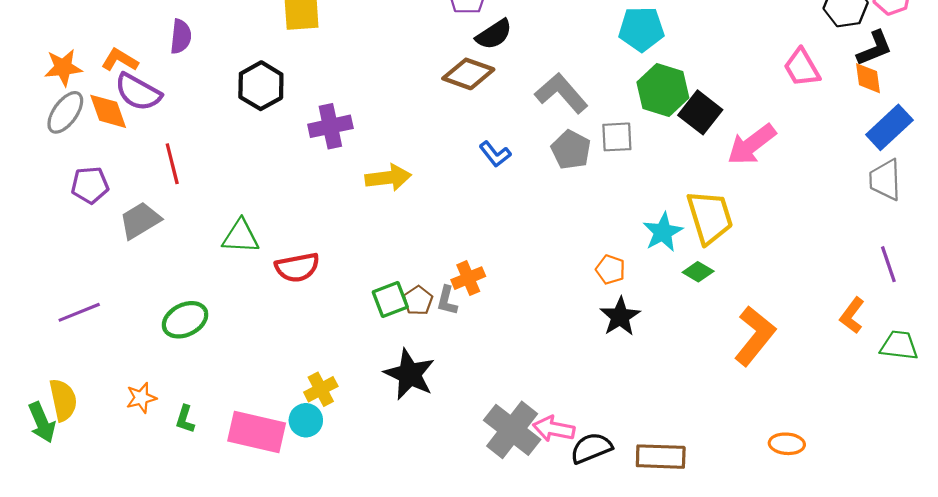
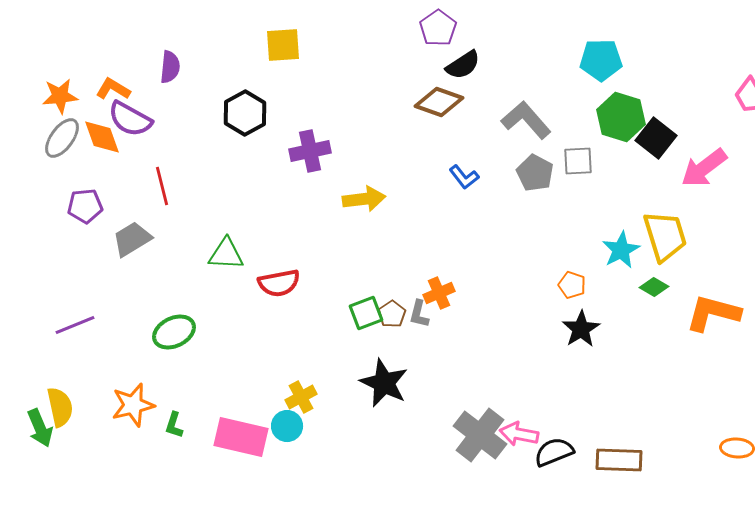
orange L-shape: (755, 336) -> (713, 313), moved, turned -114
orange star: (141, 398) -> (133, 405), size x1.5

